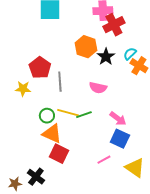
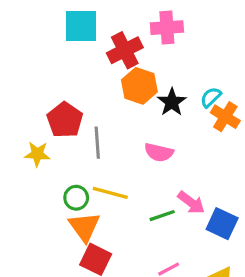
red cross: (114, 25) -> (125, 50), moved
green line: (84, 115) -> (162, 216), moved
orange triangle: (52, 134) -> (84, 227), turned 30
blue square: (120, 139) -> (222, 224), moved

